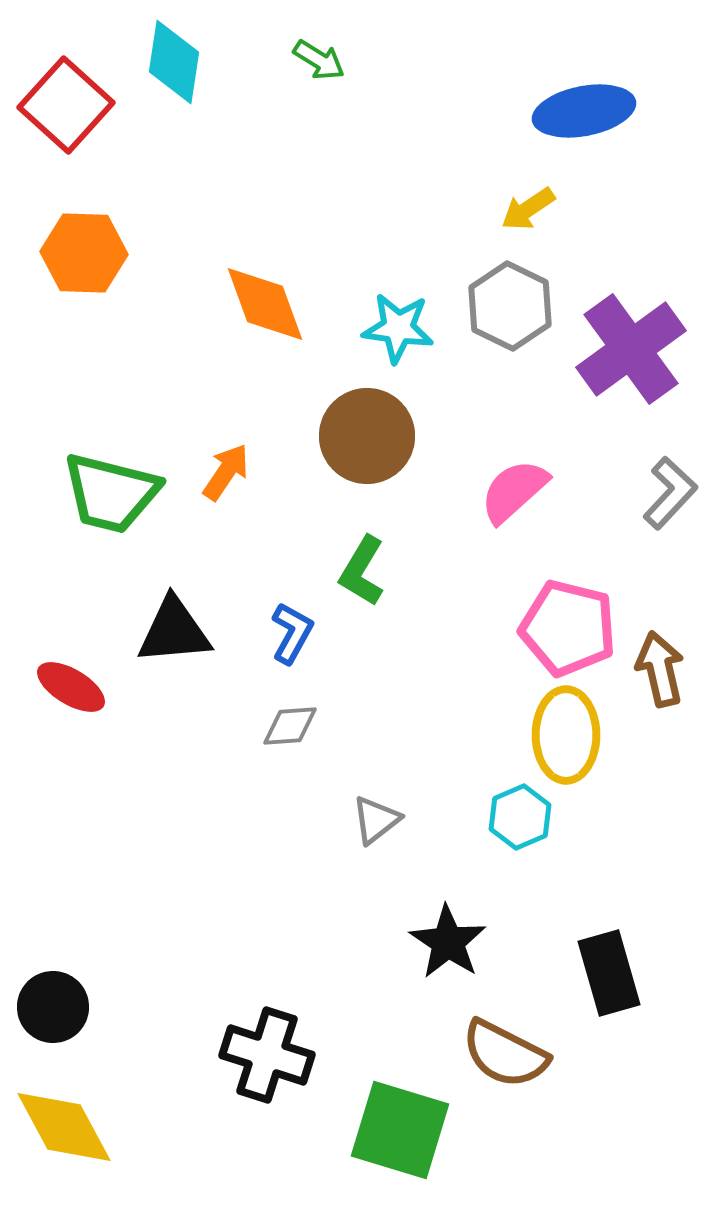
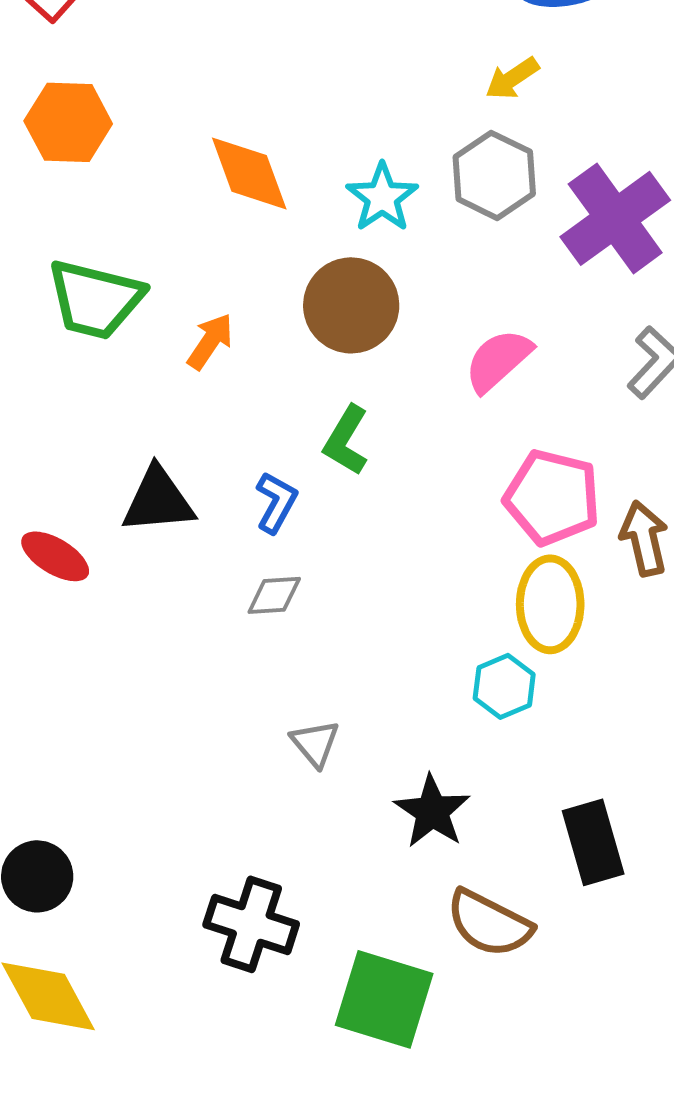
cyan star: (398, 328) -> (382, 197), turned 30
green trapezoid: (111, 493) -> (95, 299), moved
gray triangle: (376, 820) -> (315, 743), moved, turned -32

